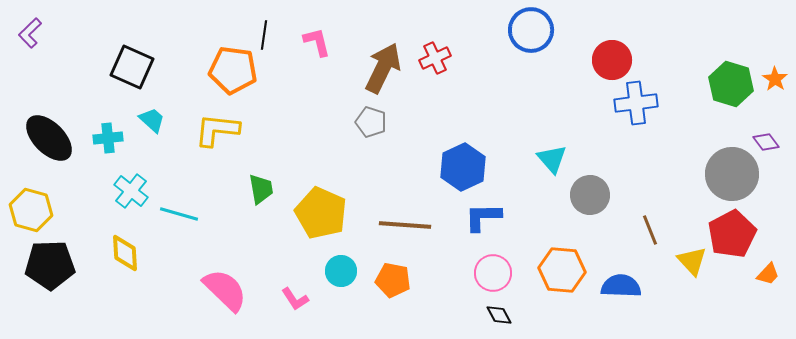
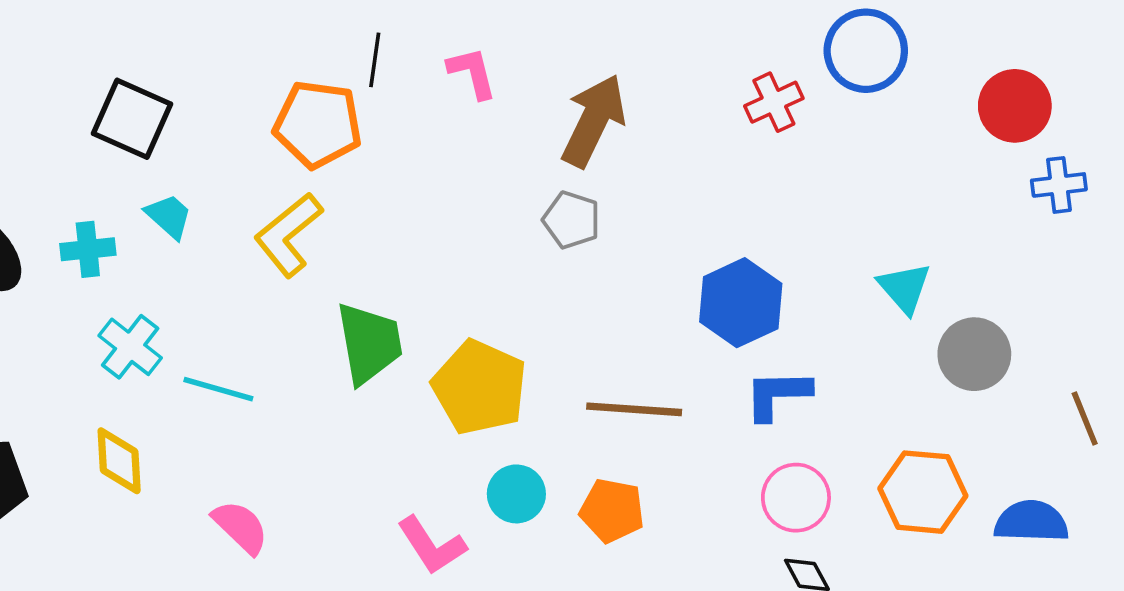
red cross: (435, 58) -> (774, 102), moved
blue cross: (636, 103) -> (1059, 185), size x0.7
yellow L-shape: (217, 130) -> (288, 235), turned -45
green trapezoid: (261, 189) -> (369, 343), size x1.5
pink semicircle: (225, 290) -> (240, 527), moved, size x0.7
pink L-shape: (295, 299) -> (432, 545), size x1.4

